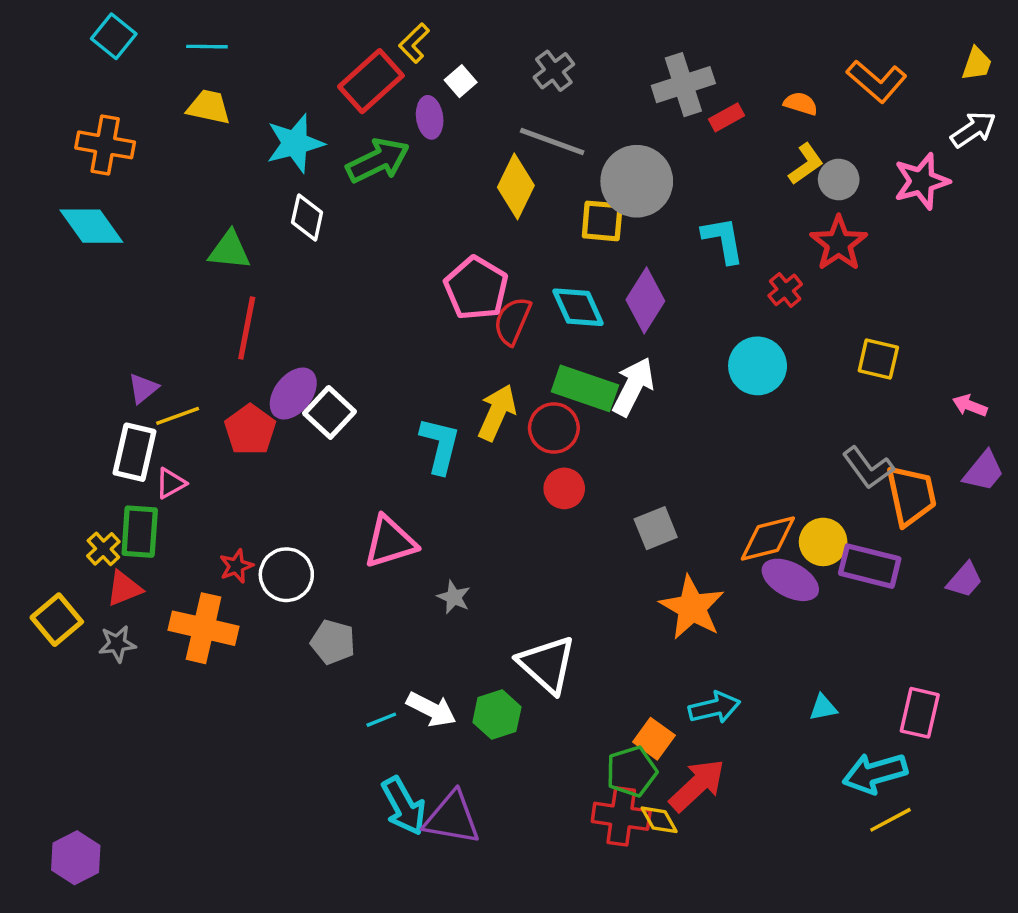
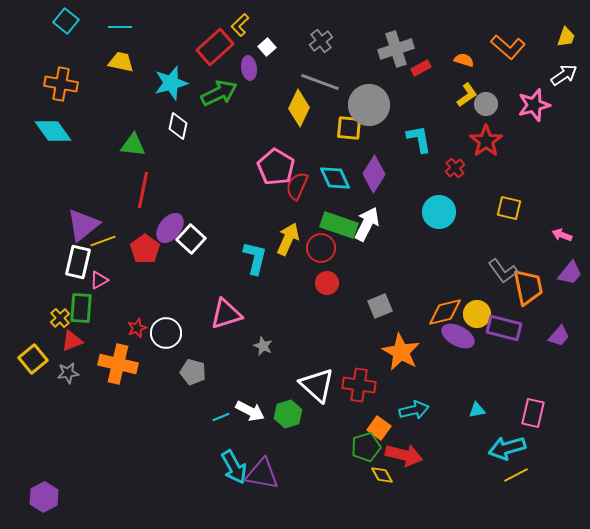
purple triangle: (143, 388) -> (83, 225), size x1.8
red arrow: (697, 785) -> (404, 455), turned 57
red cross: (621, 816) -> (359, 385), moved

